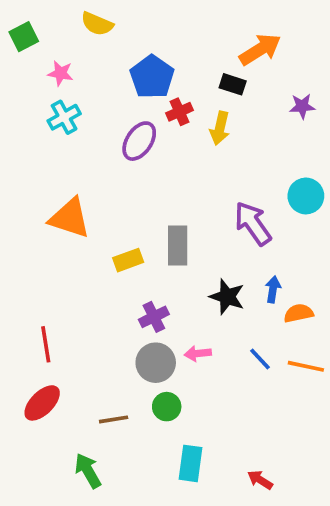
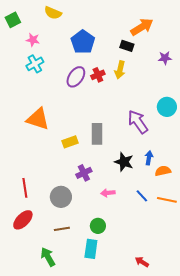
red cross: (179, 112) -> (98, 75), moved
gray circle: (156, 363) -> (61, 197), moved
green circle: (167, 407) -> (98, 226), moved
cyan rectangle: (190, 463) -> (91, 249), moved

